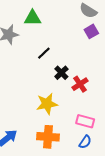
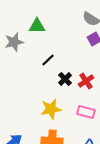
red cross: (80, 84) -> (86, 81), moved
pink rectangle: (85, 121) -> (86, 112), moved

